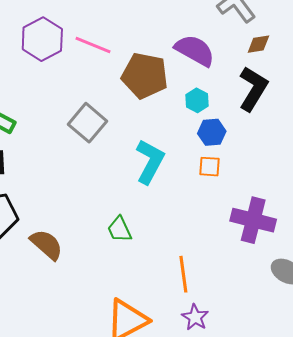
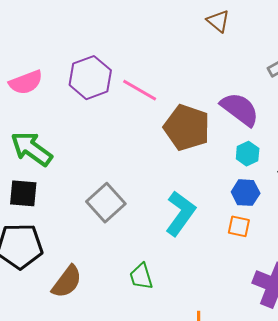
cyan hexagon: (197, 100) -> (248, 154), moved
gray square: (87, 123) -> (106, 203), moved
brown semicircle: (47, 245) -> (67, 282), turned 78

